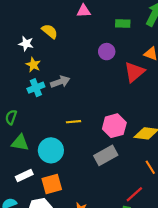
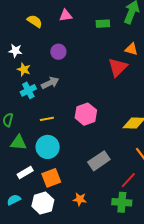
yellow semicircle: (50, 31) -> (35, 21), moved
purple circle: (107, 52) -> (58, 52), moved
yellow line: (74, 122) -> (47, 119), moved
pink hexagon: (114, 126) -> (86, 114), moved
gray rectangle: (106, 155) -> (99, 161), moved

